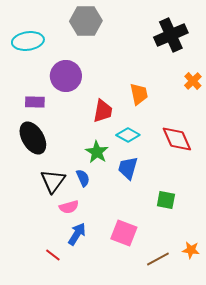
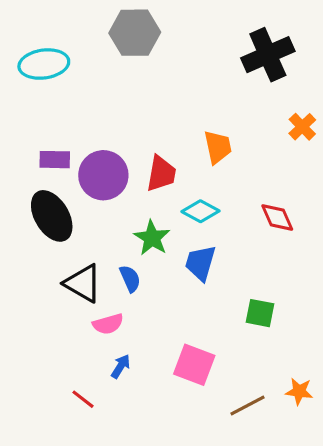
purple circle: (66, 76) -> (103, 175), moved
red diamond: (177, 139) -> (277, 218), size x0.7
black triangle: (53, 181) -> (83, 283), turned -36
blue arrow: (77, 234) -> (121, 366), size x0.7

